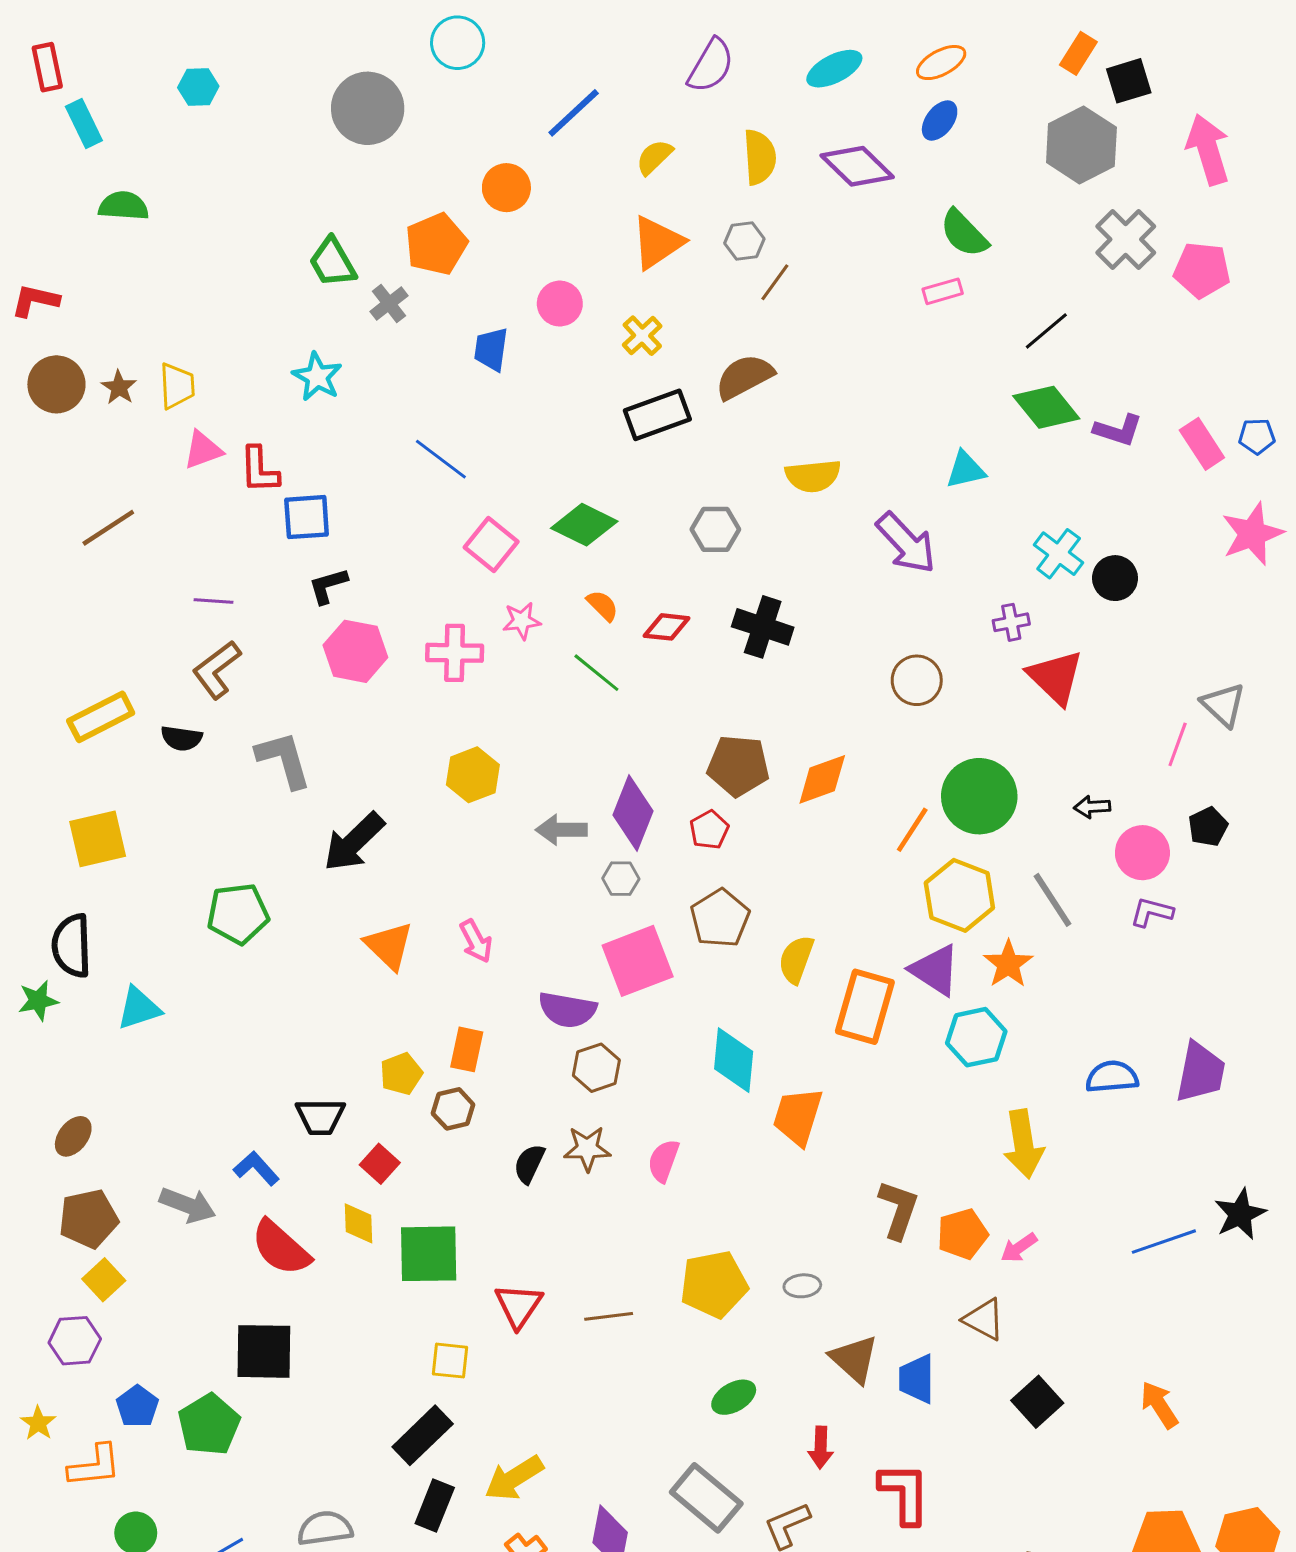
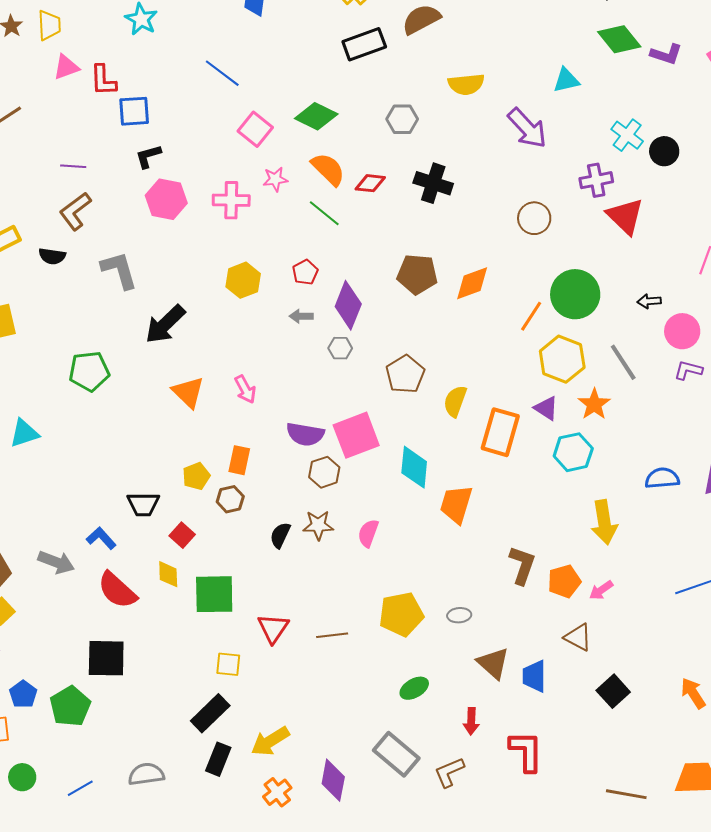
orange semicircle: (603, 606) -> (328, 169), size x1.6
purple cross: (1011, 622) -> (596, 180), size x1.4
gray arrow: (561, 830) -> (301, 316), size x0.7
red pentagon: (709, 830) -> (305, 272), moved
pink square: (638, 961) -> (356, 435), moved
purple triangle: (935, 970) -> (546, 408), size x0.7

